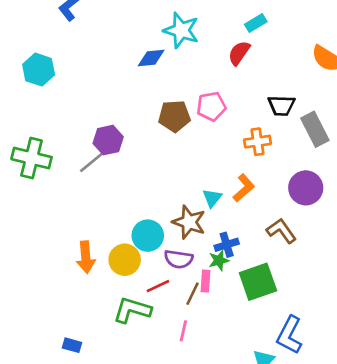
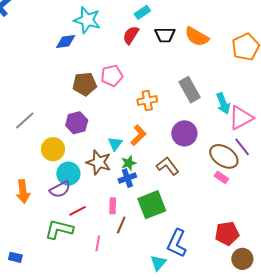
black trapezoid: (281, 106) -> (165, 35), moved
purple hexagon: (108, 140) -> (77, 123), moved
purple semicircle: (179, 259) -> (60, 189), moved, turned -35
yellow circle: (125, 260) -> (53, 149), moved
green star: (219, 260) -> (129, 163), moved
brown line: (192, 294) -> (121, 225), moved

